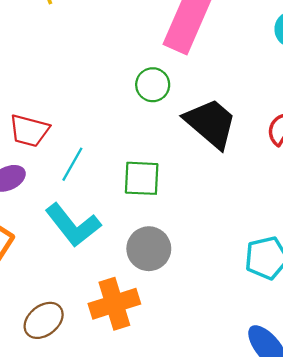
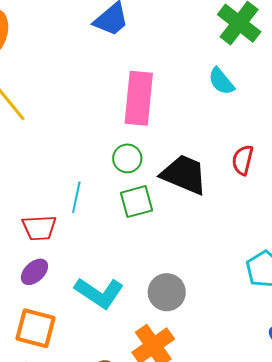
cyan line: (72, 164) -> (76, 197), moved
green square: (142, 178) -> (137, 202), moved

